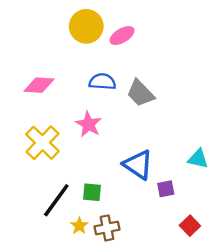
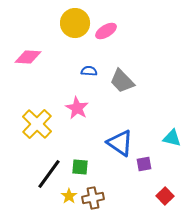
blue semicircle: (102, 82) -> (89, 71), size x0.7
pink diamond: (39, 85) -> (28, 57), moved

